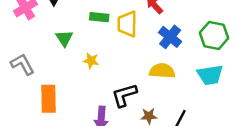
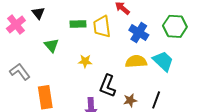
yellow star: (91, 61) -> (85, 61), moved
cyan trapezoid: (210, 75) -> (163, 61), moved, turned -120
black L-shape: (124, 95) -> (107, 86), turned -45

